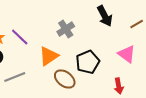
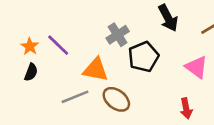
orange triangle: (49, 56) -> (96, 70), turned 45
black pentagon: (88, 62) -> (143, 57), moved
gray line: (15, 77) -> (75, 97), moved

